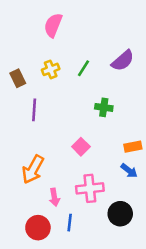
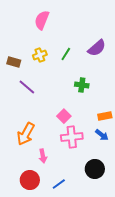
brown rectangle: (18, 78) -> (14, 62), turned -48
purple line: (34, 110) -> (27, 87), turned -54
pink cross: (90, 188) -> (72, 137), moved
blue line: (70, 223) -> (59, 184), moved, turned 48

